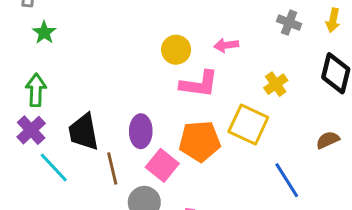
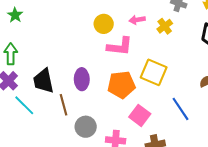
yellow cross: (276, 84) -> (165, 26), moved
pink square: (162, 165) -> (140, 115), moved

